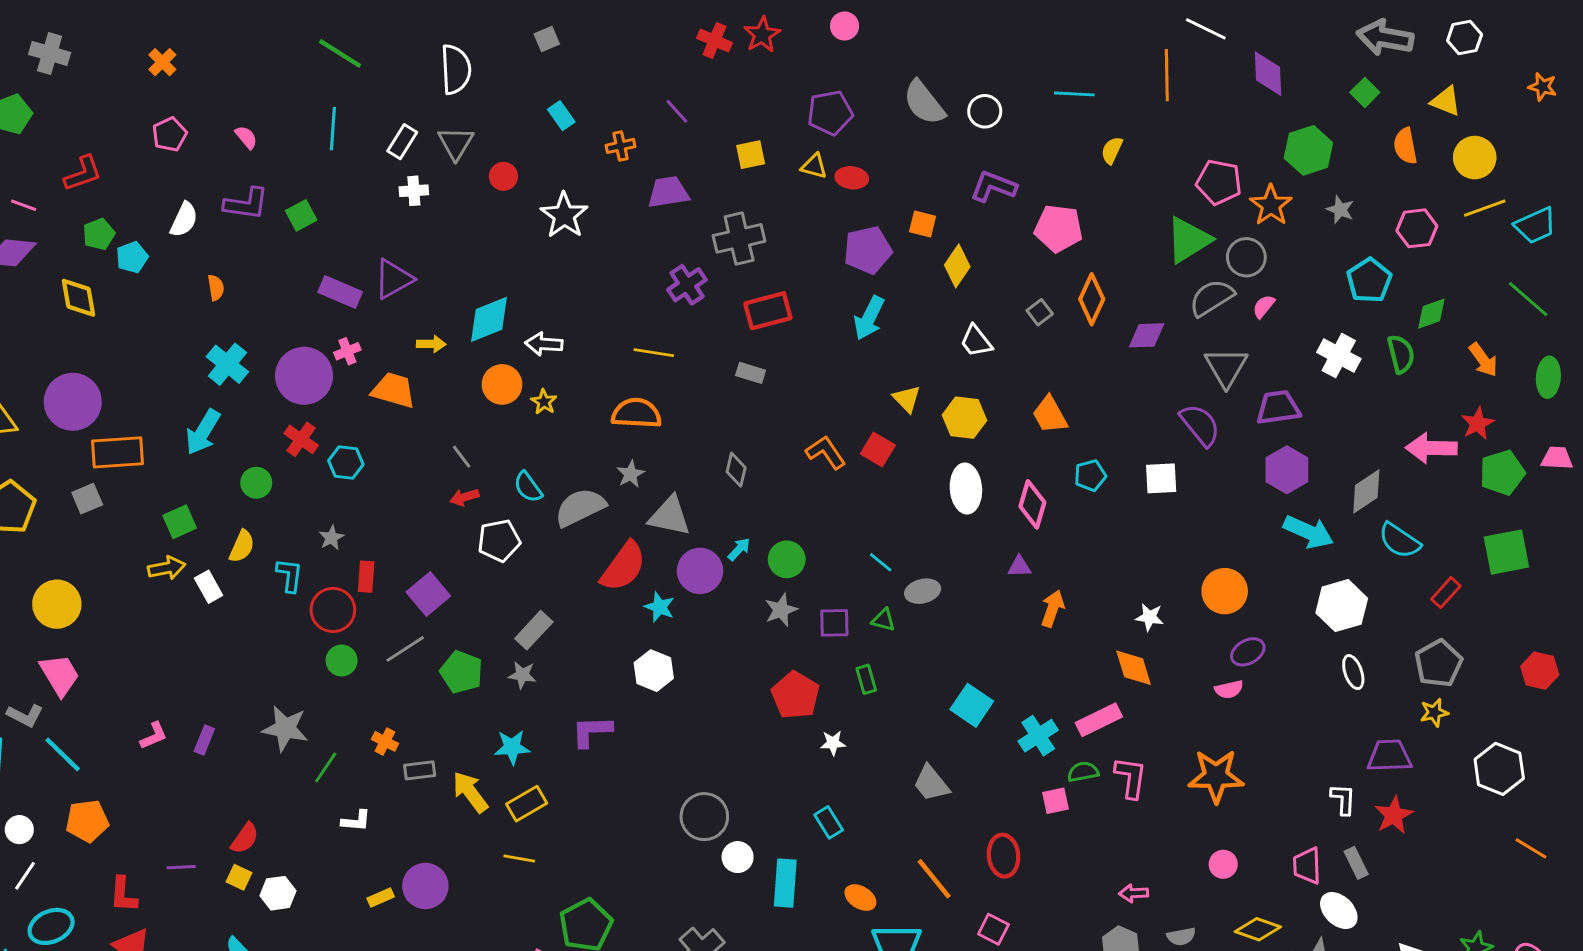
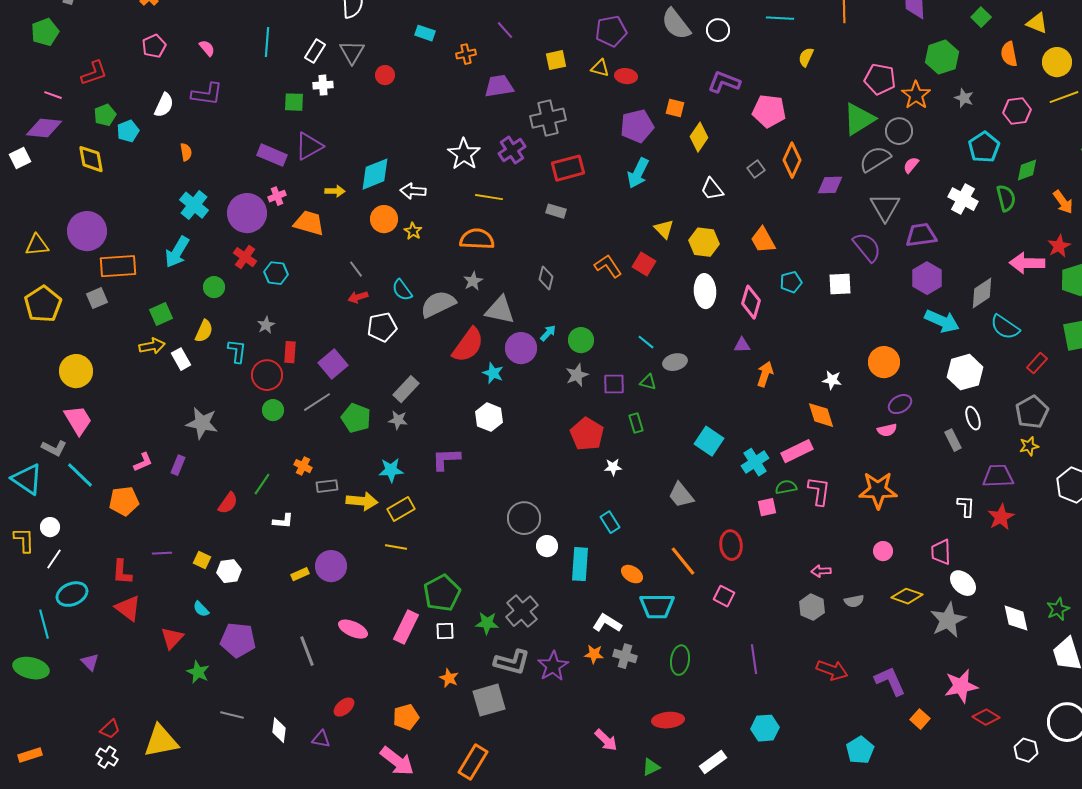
cyan rectangle: (561, 116) -> (425, 33), turned -36
green square: (301, 215) -> (294, 102), moved, turned 30
white star: (564, 215) -> (464, 154), moved
gray star: (285, 728) -> (202, 423), moved
yellow arrow: (470, 792) -> (362, 501), turned 132
orange pentagon: (87, 821) -> (124, 501), moved
red semicircle: (245, 838) -> (228, 503), moved
gray rectangle: (1356, 863) -> (953, 440), moved

